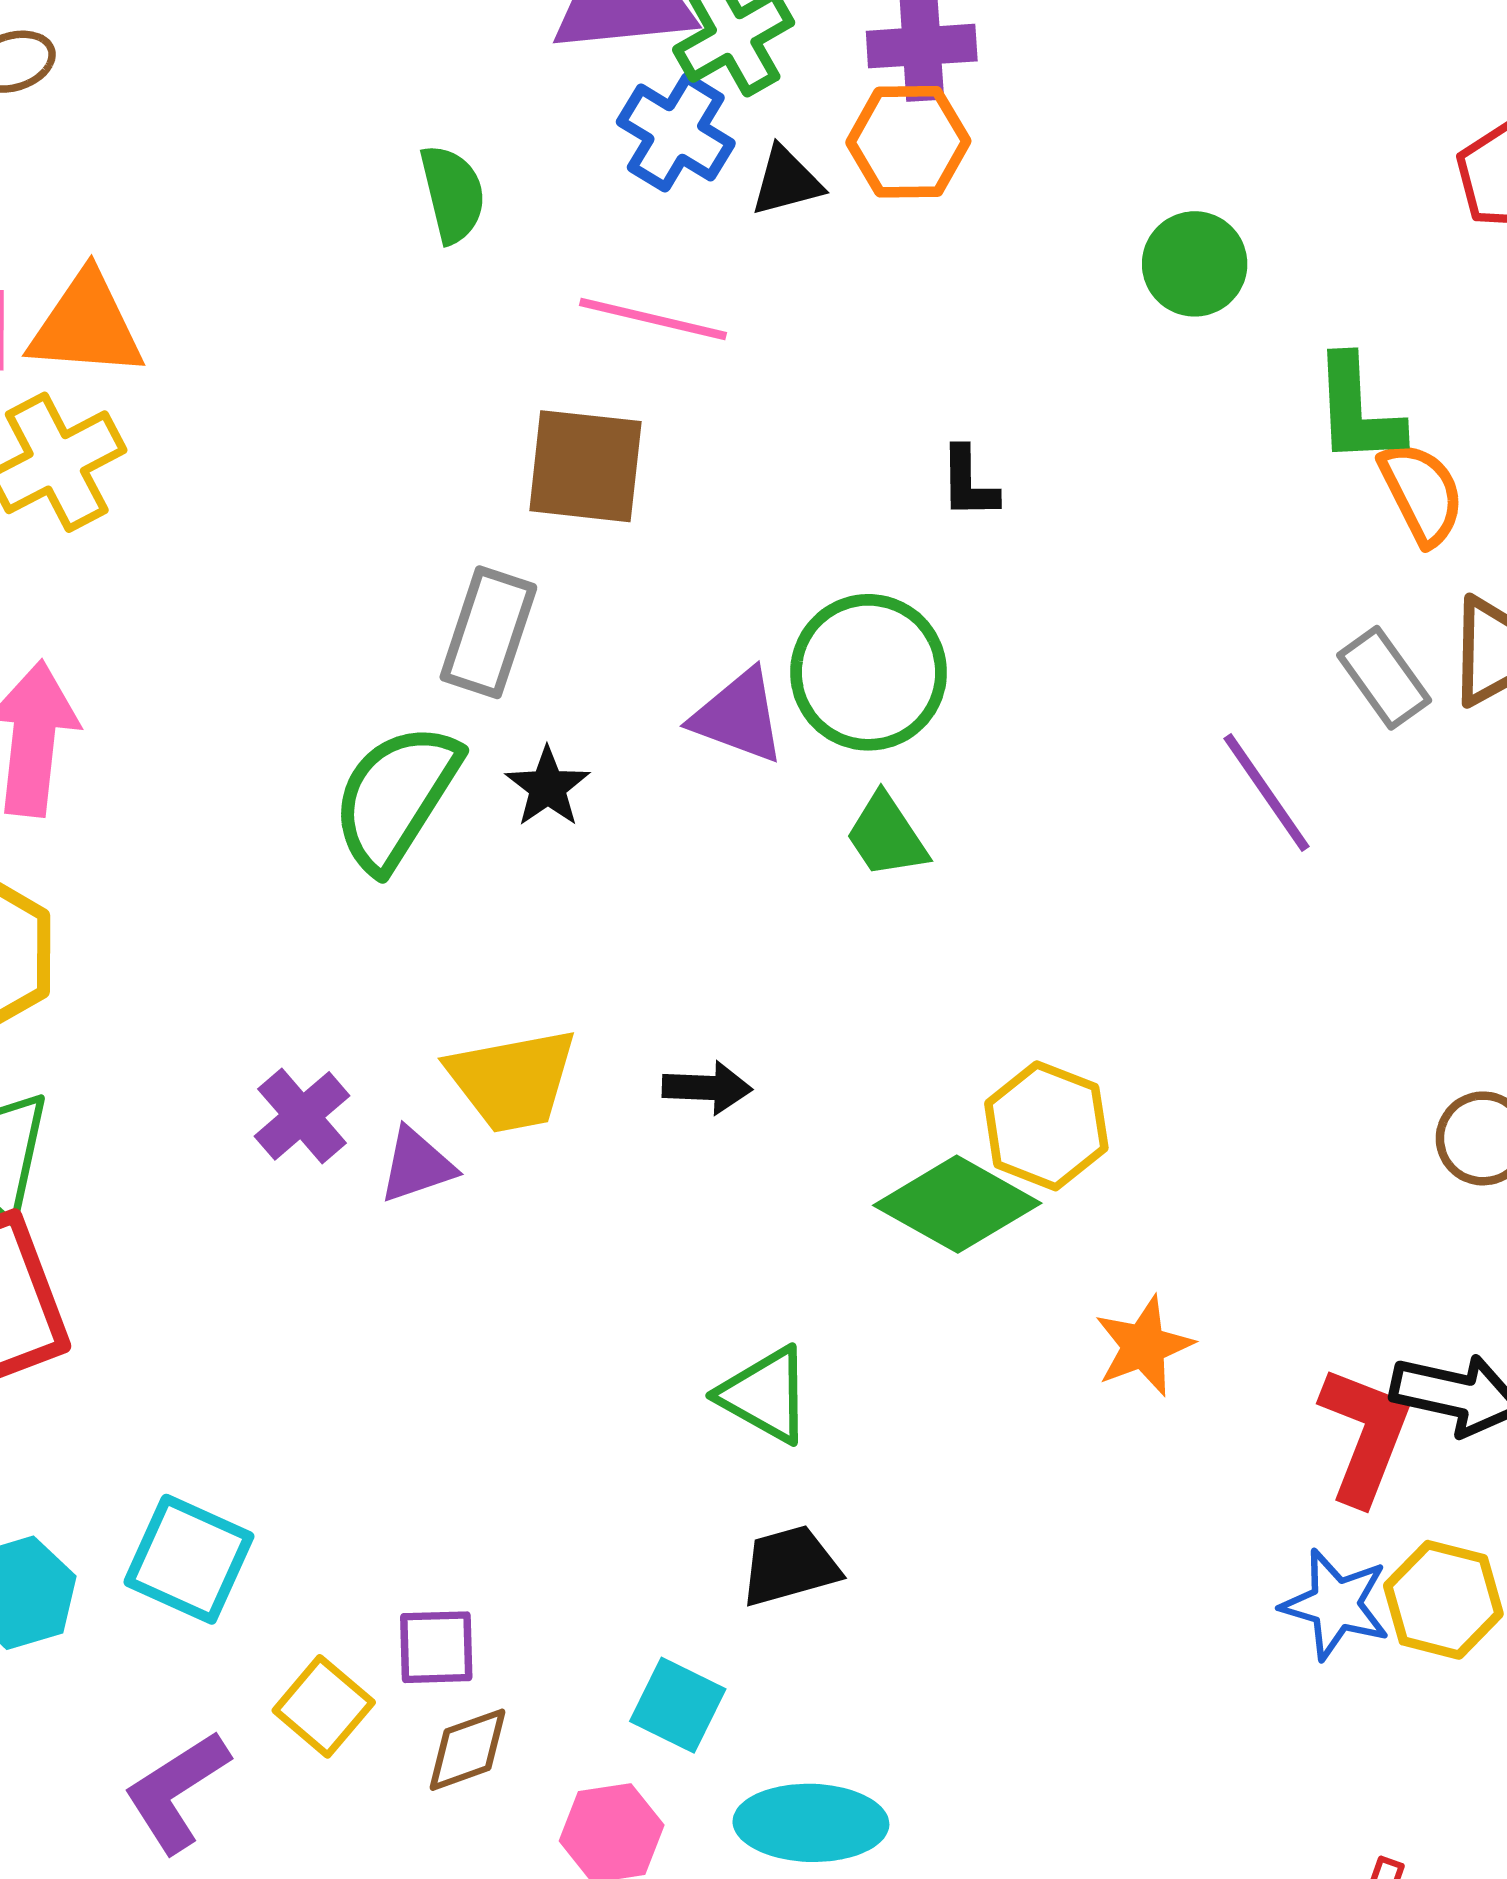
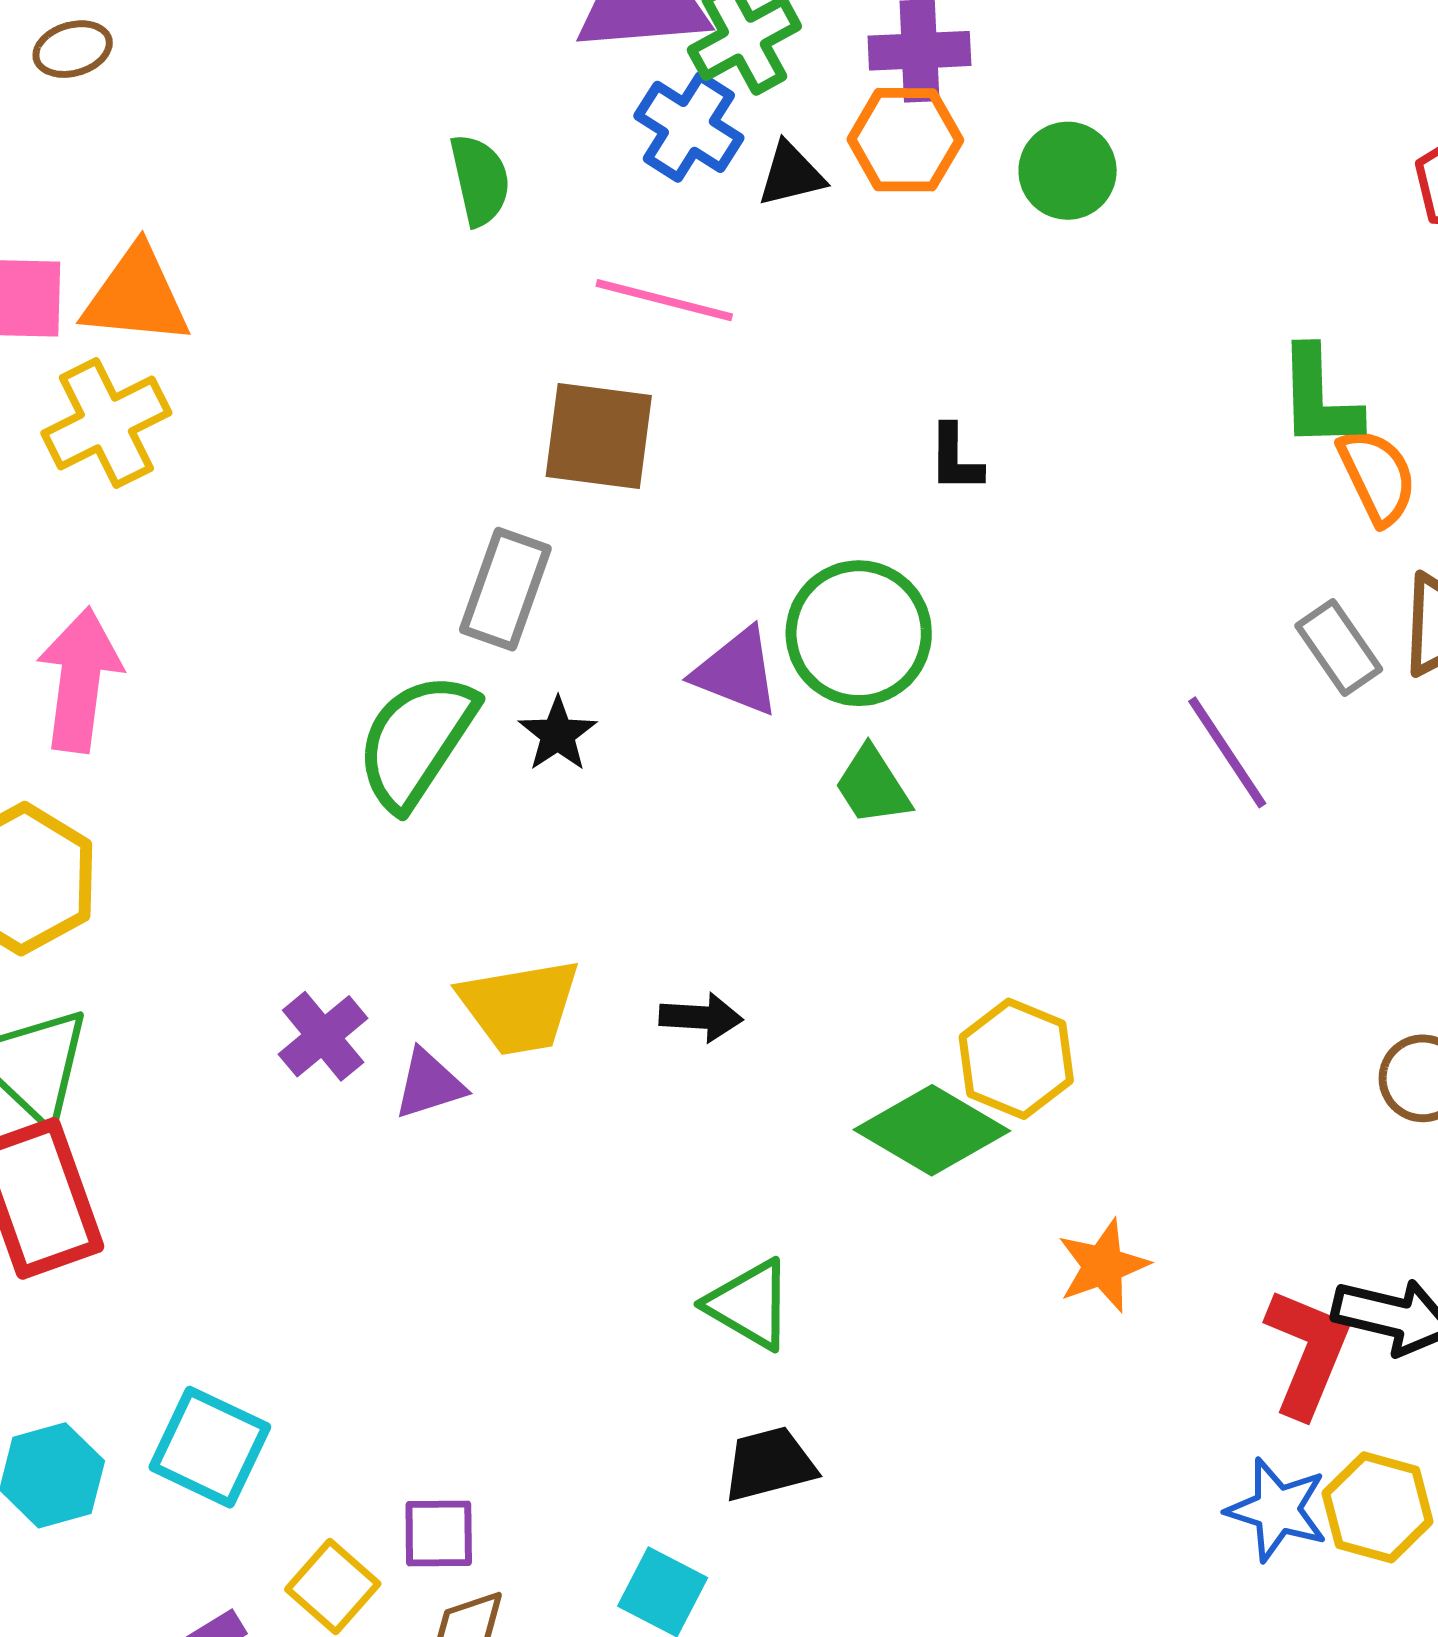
green circle: (1195, 264) -> (1068, 171), moved

